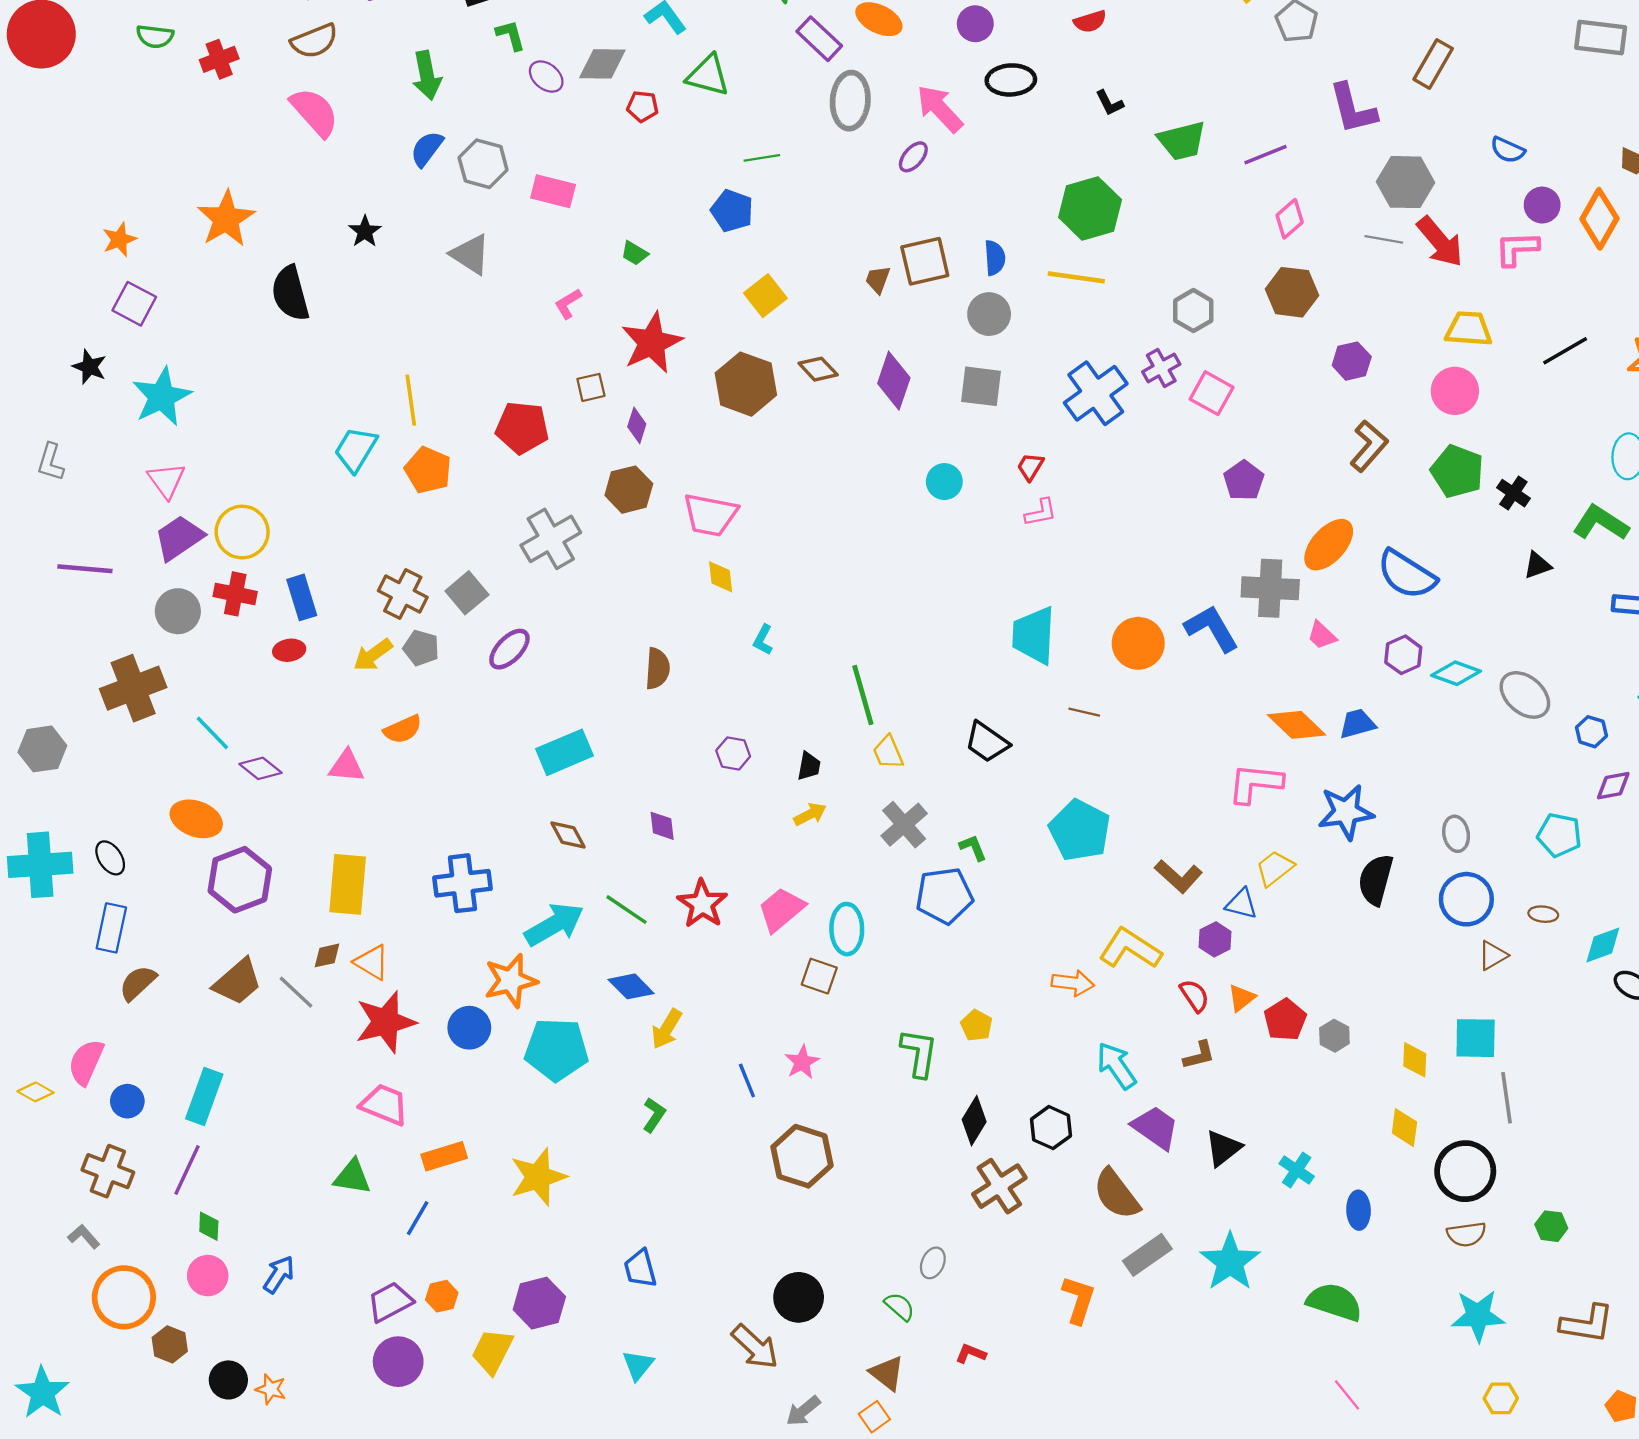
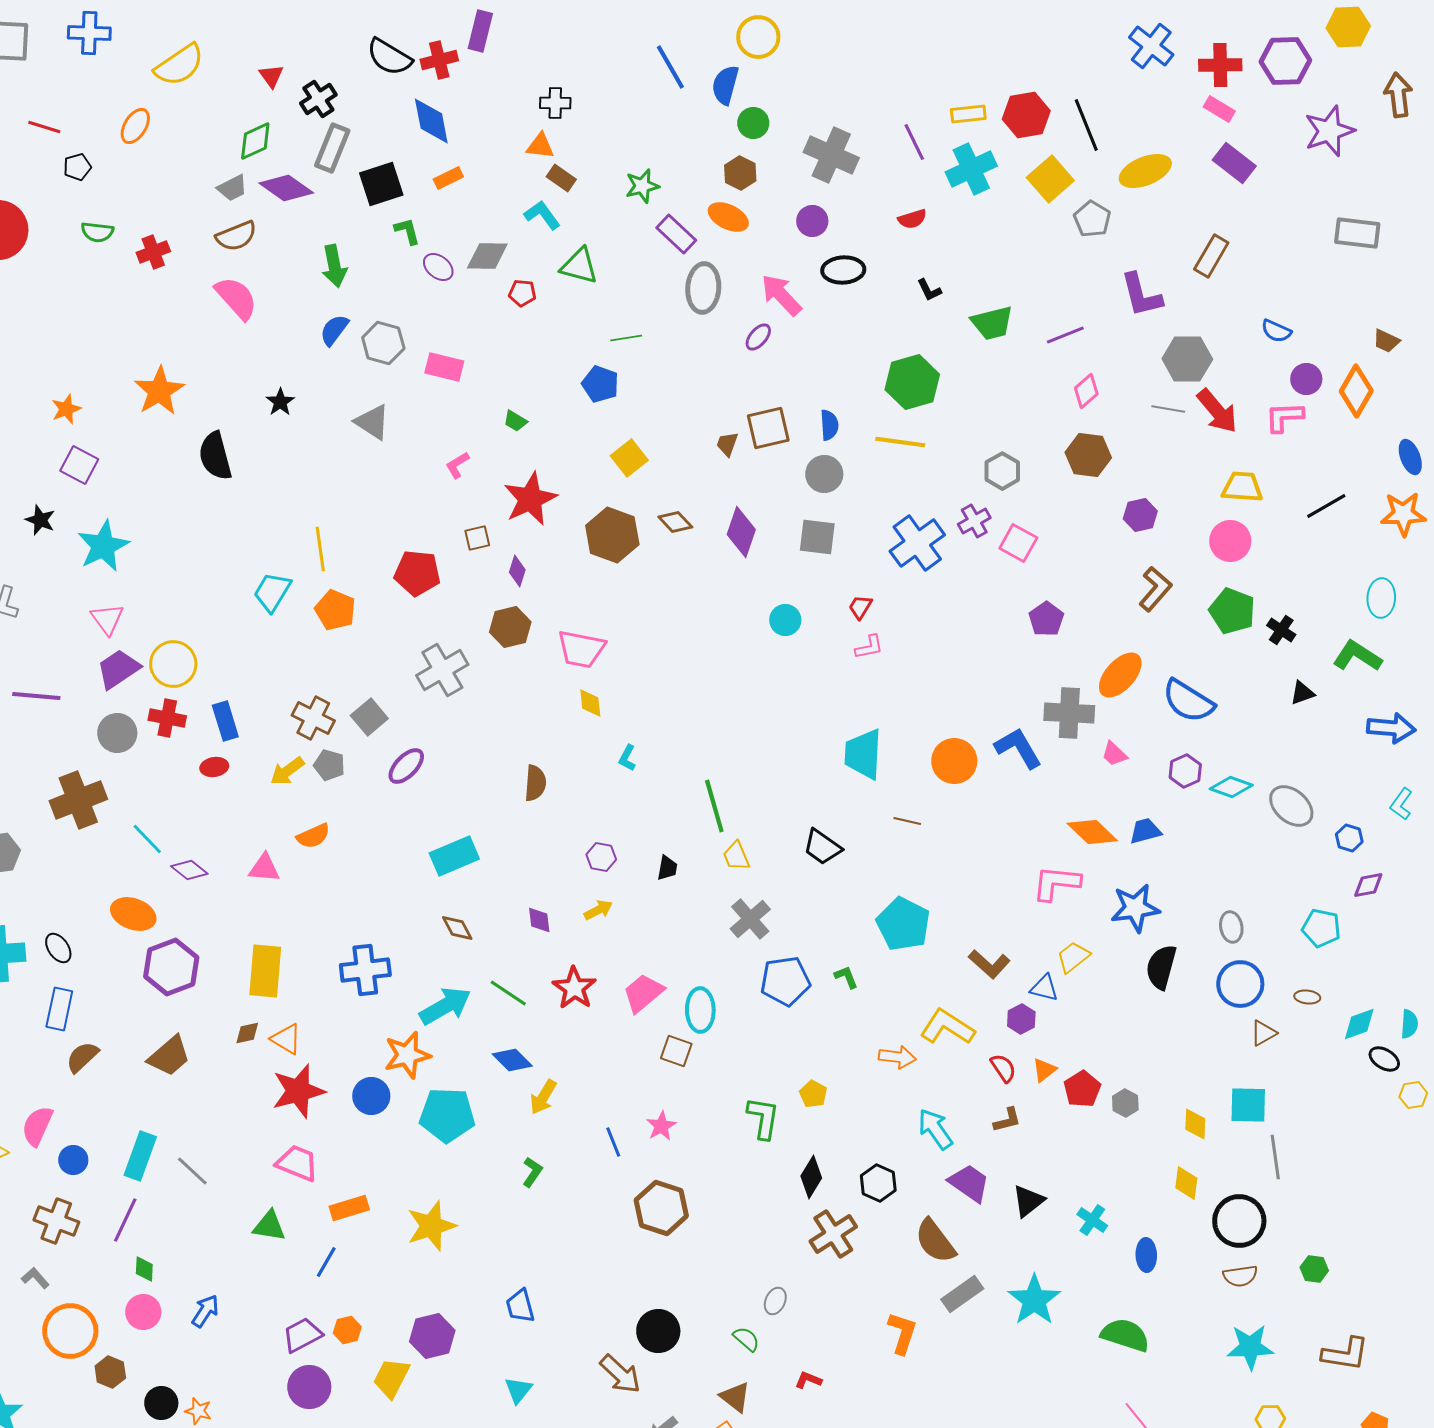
yellow arrow: (810, 814) -> (598, 910), moved
green L-shape: (973, 848) -> (846, 977), moved
gray line: (296, 992) -> (192, 1171), moved

